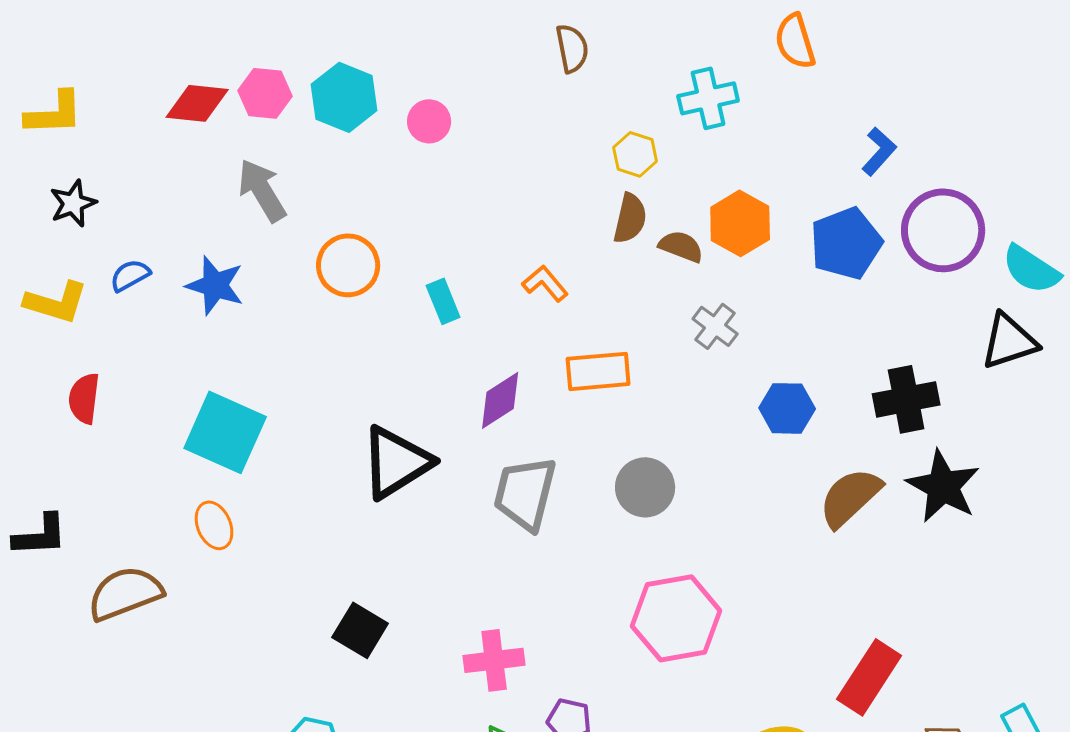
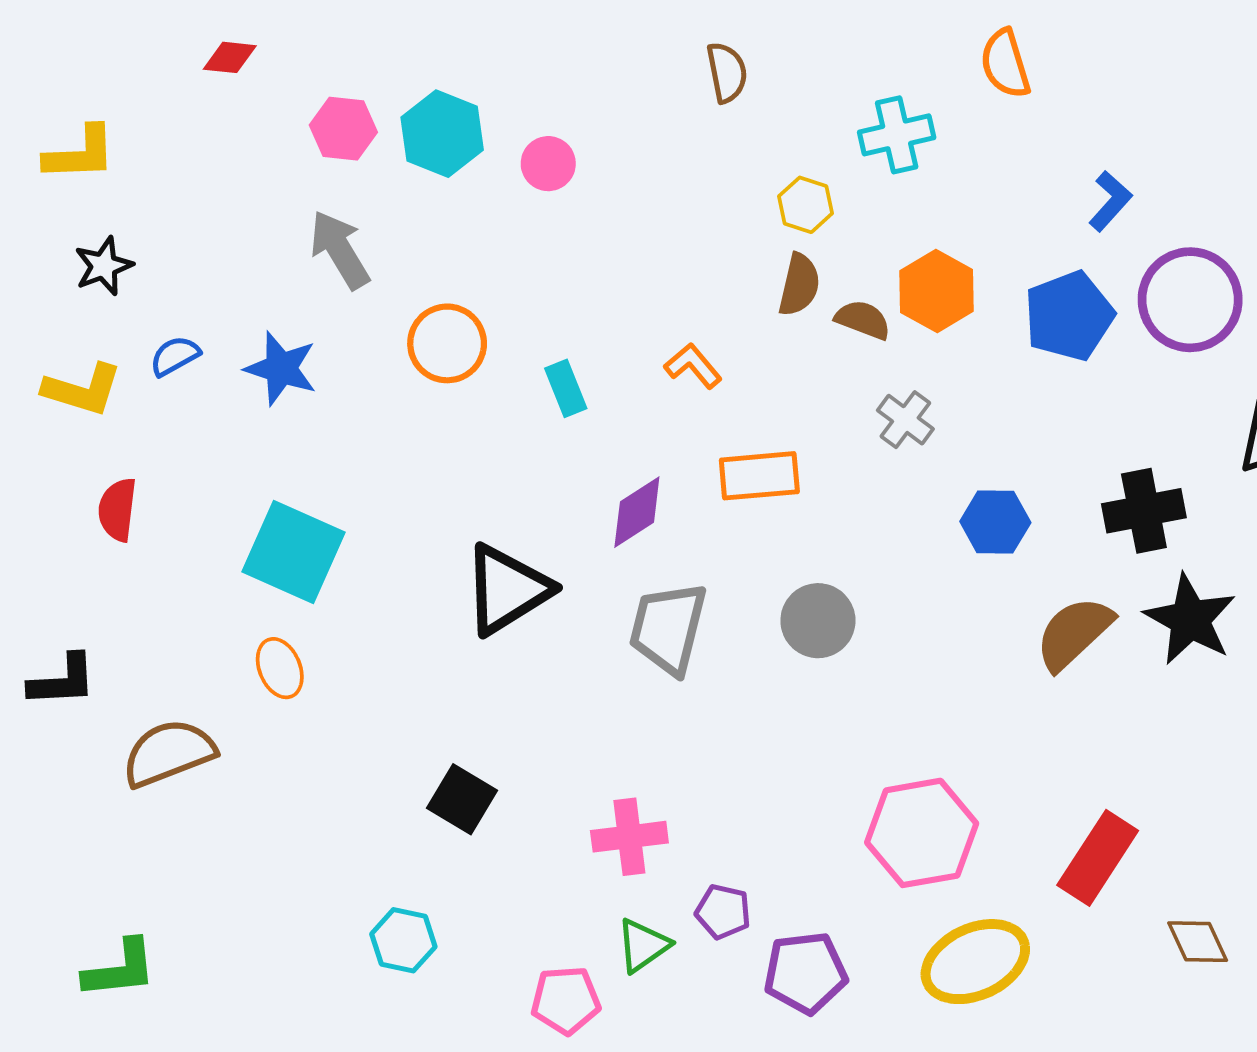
red diamond: (197, 103) -> (230, 57), moved, size x0.7
pink hexagon: (676, 618) -> (922, 833), moved

